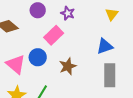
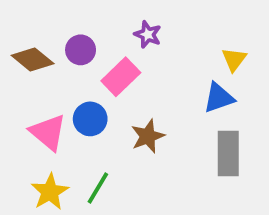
purple circle: (38, 10) -> (81, 50), moved
yellow triangle: (112, 14) -> (234, 59), moved

